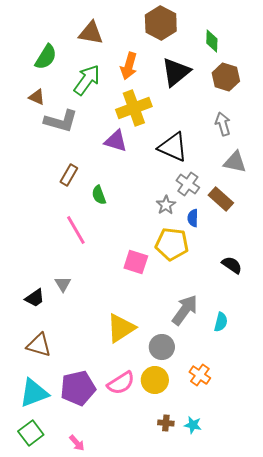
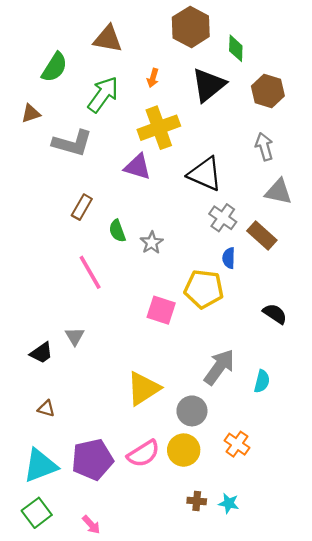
green diamond: (212, 41) -> (236, 48), moved
orange arrow: (129, 66) -> (153, 78), size x0.6
brown triangle: (37, 97) -> (31, 113), moved, turned -42
gray star: (166, 205) -> (152, 243), moved
brown triangle: (39, 345) -> (46, 409), size x0.6

